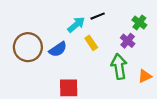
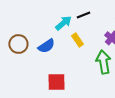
brown circle: (28, 47) -> (18, 44), size x0.7

